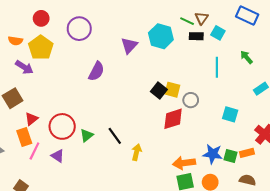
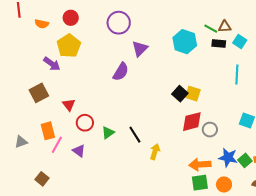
brown triangle: (201, 18) -> (225, 26), turned 48
purple circle: (79, 29) -> (119, 23), moved
orange semicircle: (15, 41) -> (42, 24), moved
purple triangle: (129, 45) -> (140, 49), moved
gray circle: (191, 100) -> (210, 130), moved
red triangle: (32, 119) -> (69, 105), moved, turned -32
red circle: (62, 126) -> (85, 123), size x0.7
green square: (230, 156) -> (245, 160), turned 32

